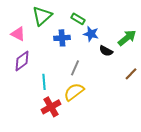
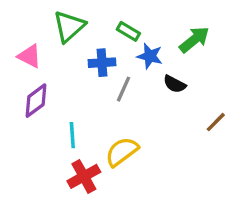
green arrow: (127, 38) -> (194, 40), moved
gray line: (75, 68) -> (123, 89), moved

